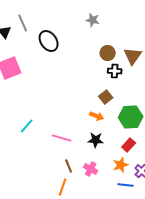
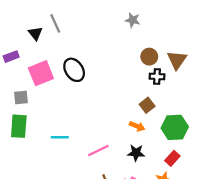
black ellipse: (49, 41) -> (74, 70), moved
cyan line: (27, 126) -> (60, 137), turned 49
pink line: (62, 138) -> (98, 151), turned -42

